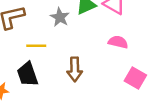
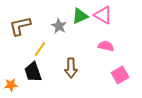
yellow line: (36, 46) -> (40, 49), turned -56
pink square: (135, 78) -> (120, 75), turned 30

